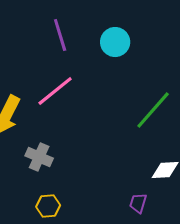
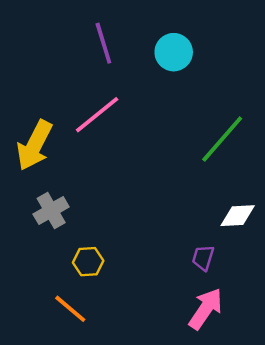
gray cross: (39, 157) -> (51, 210), moved, turned 36

